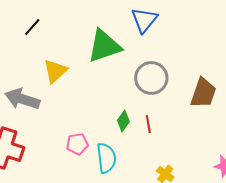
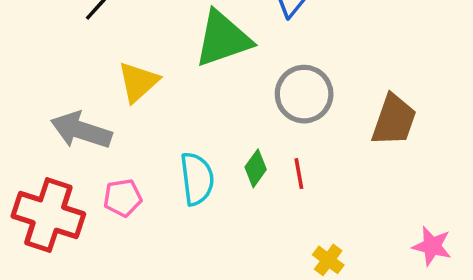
pink pentagon: (77, 144) -> (123, 198), moved
cyan semicircle: (106, 158) -> (197, 179), moved

